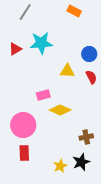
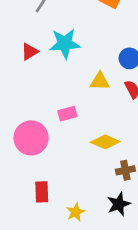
yellow diamond: (60, 110) -> (105, 142), moved
pink circle: (23, 125) -> (31, 138), moved
yellow star: (60, 166) -> (76, 212), moved

